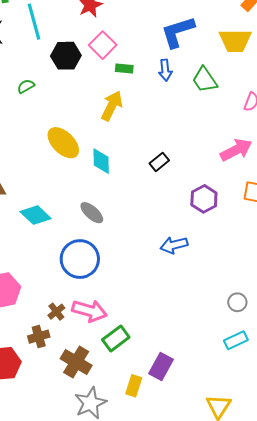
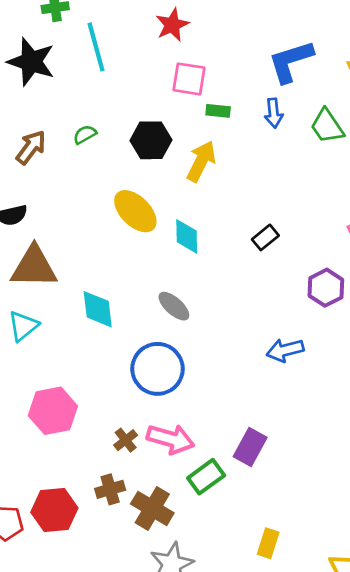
pink square: (103, 45) -> (189, 79), turned -36
black hexagon: (66, 56) -> (151, 140), moved
cyan diamond: (36, 215) -> (98, 309), turned 40
brown cross: (39, 337) -> (110, 489), moved
purple rectangle: (161, 366) -> (250, 447), moved
yellow rectangle: (134, 386) -> (268, 543), moved

